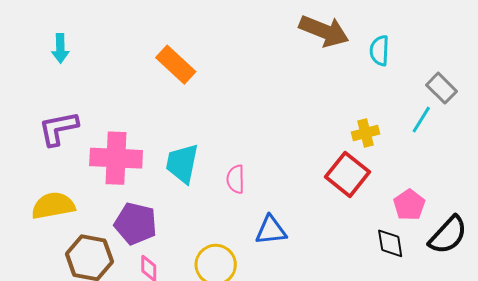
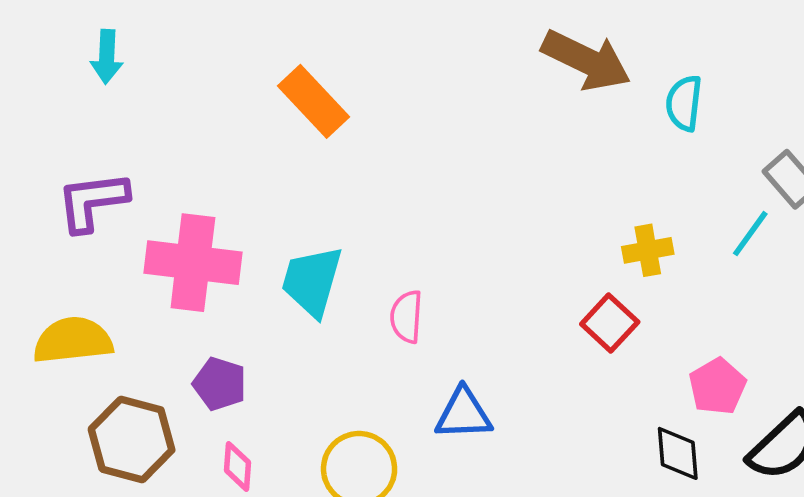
red square: (348, 174) -> (610, 323), size x0.7
purple pentagon: (136, 224) -> (220, 384), size x0.7

